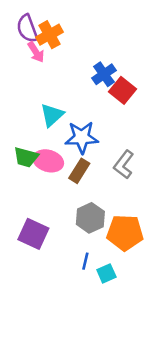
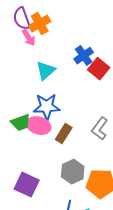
cyan triangle: (52, 115) -> (46, 71), moved
blue star: (82, 137) -> (47, 107), moved
green trapezoid: (26, 157) -> (21, 123), turned -35

